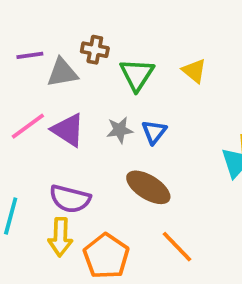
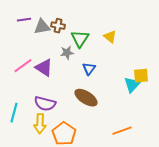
purple line: (30, 55) -> (24, 20), moved
gray triangle: (62, 73) -> (42, 27), moved
gray star: (120, 130) -> (67, 53), moved
orange line: (177, 247) -> (122, 131), moved, turned -66

